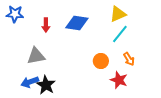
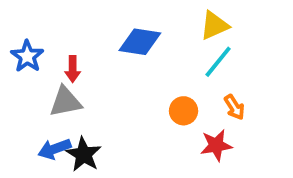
blue star: (15, 14) -> (27, 56), moved, turned 30
red arrow: (46, 25) -> (73, 69), moved
red star: (119, 80) -> (216, 145), turned -30

